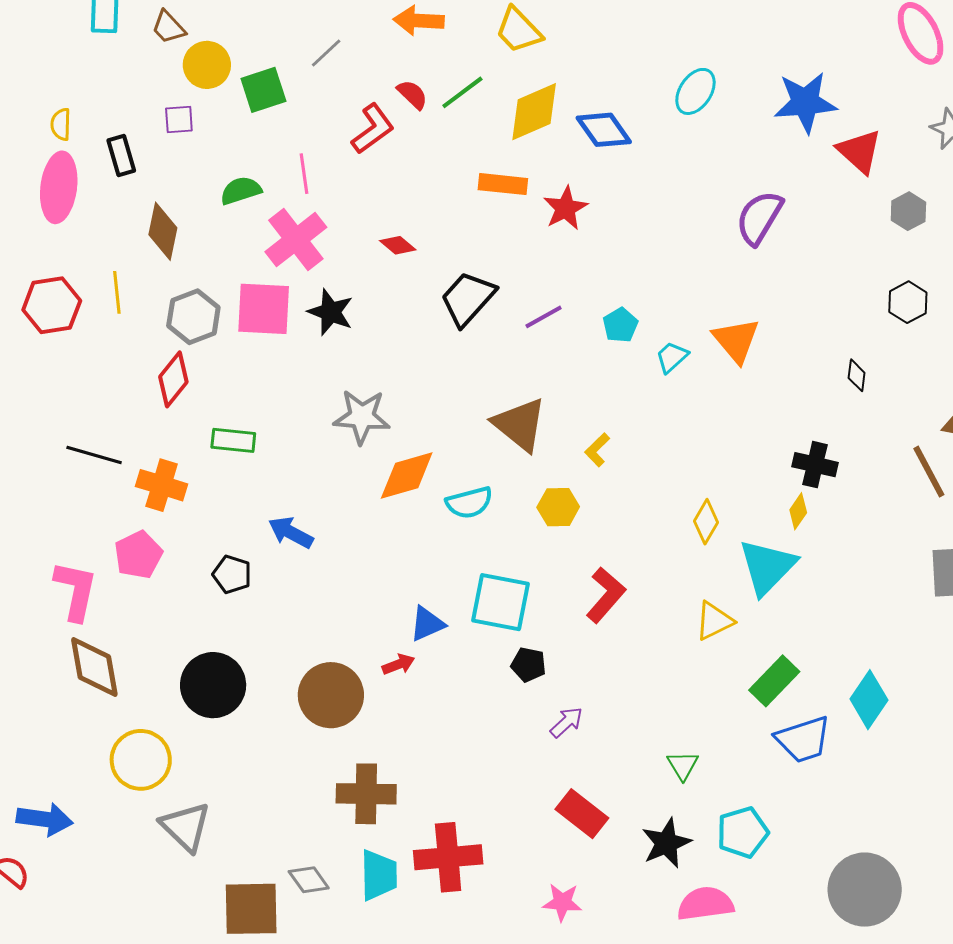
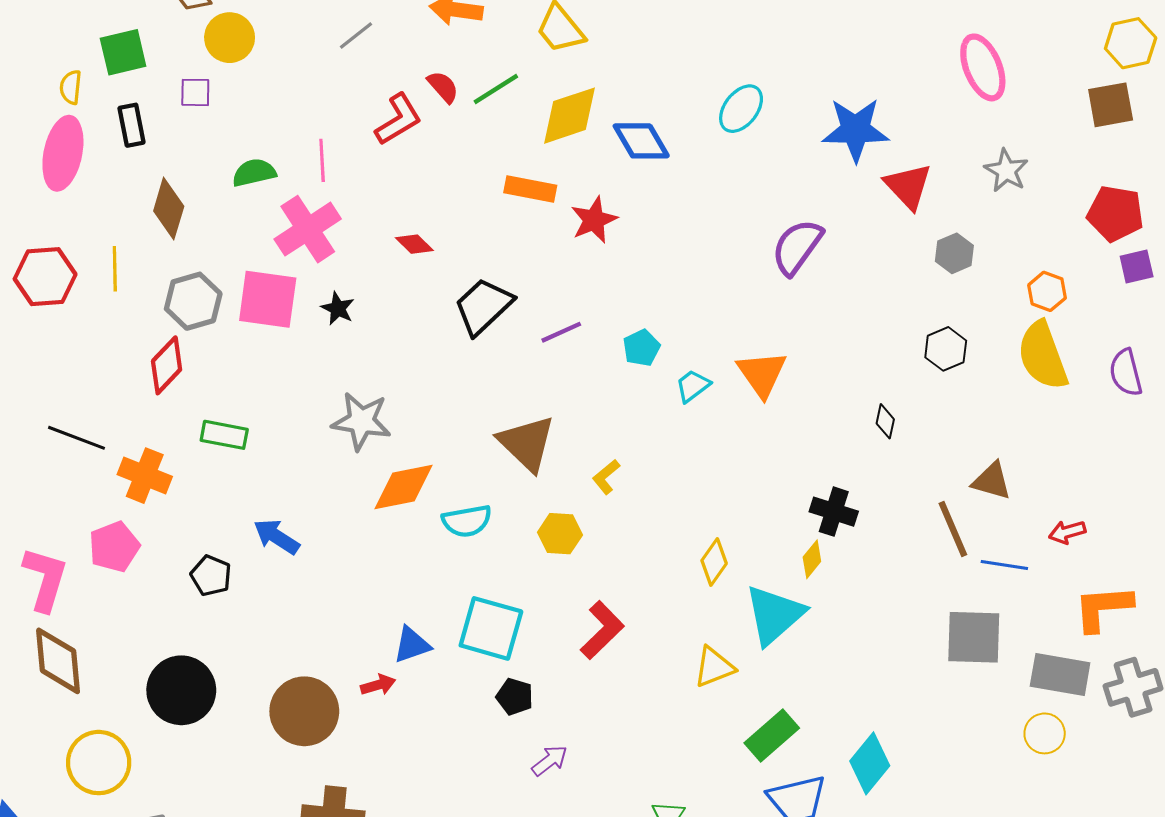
green square: (263, 90) -> (123, 52), moved
black star: (331, 312) -> (338, 308), size x0.7

